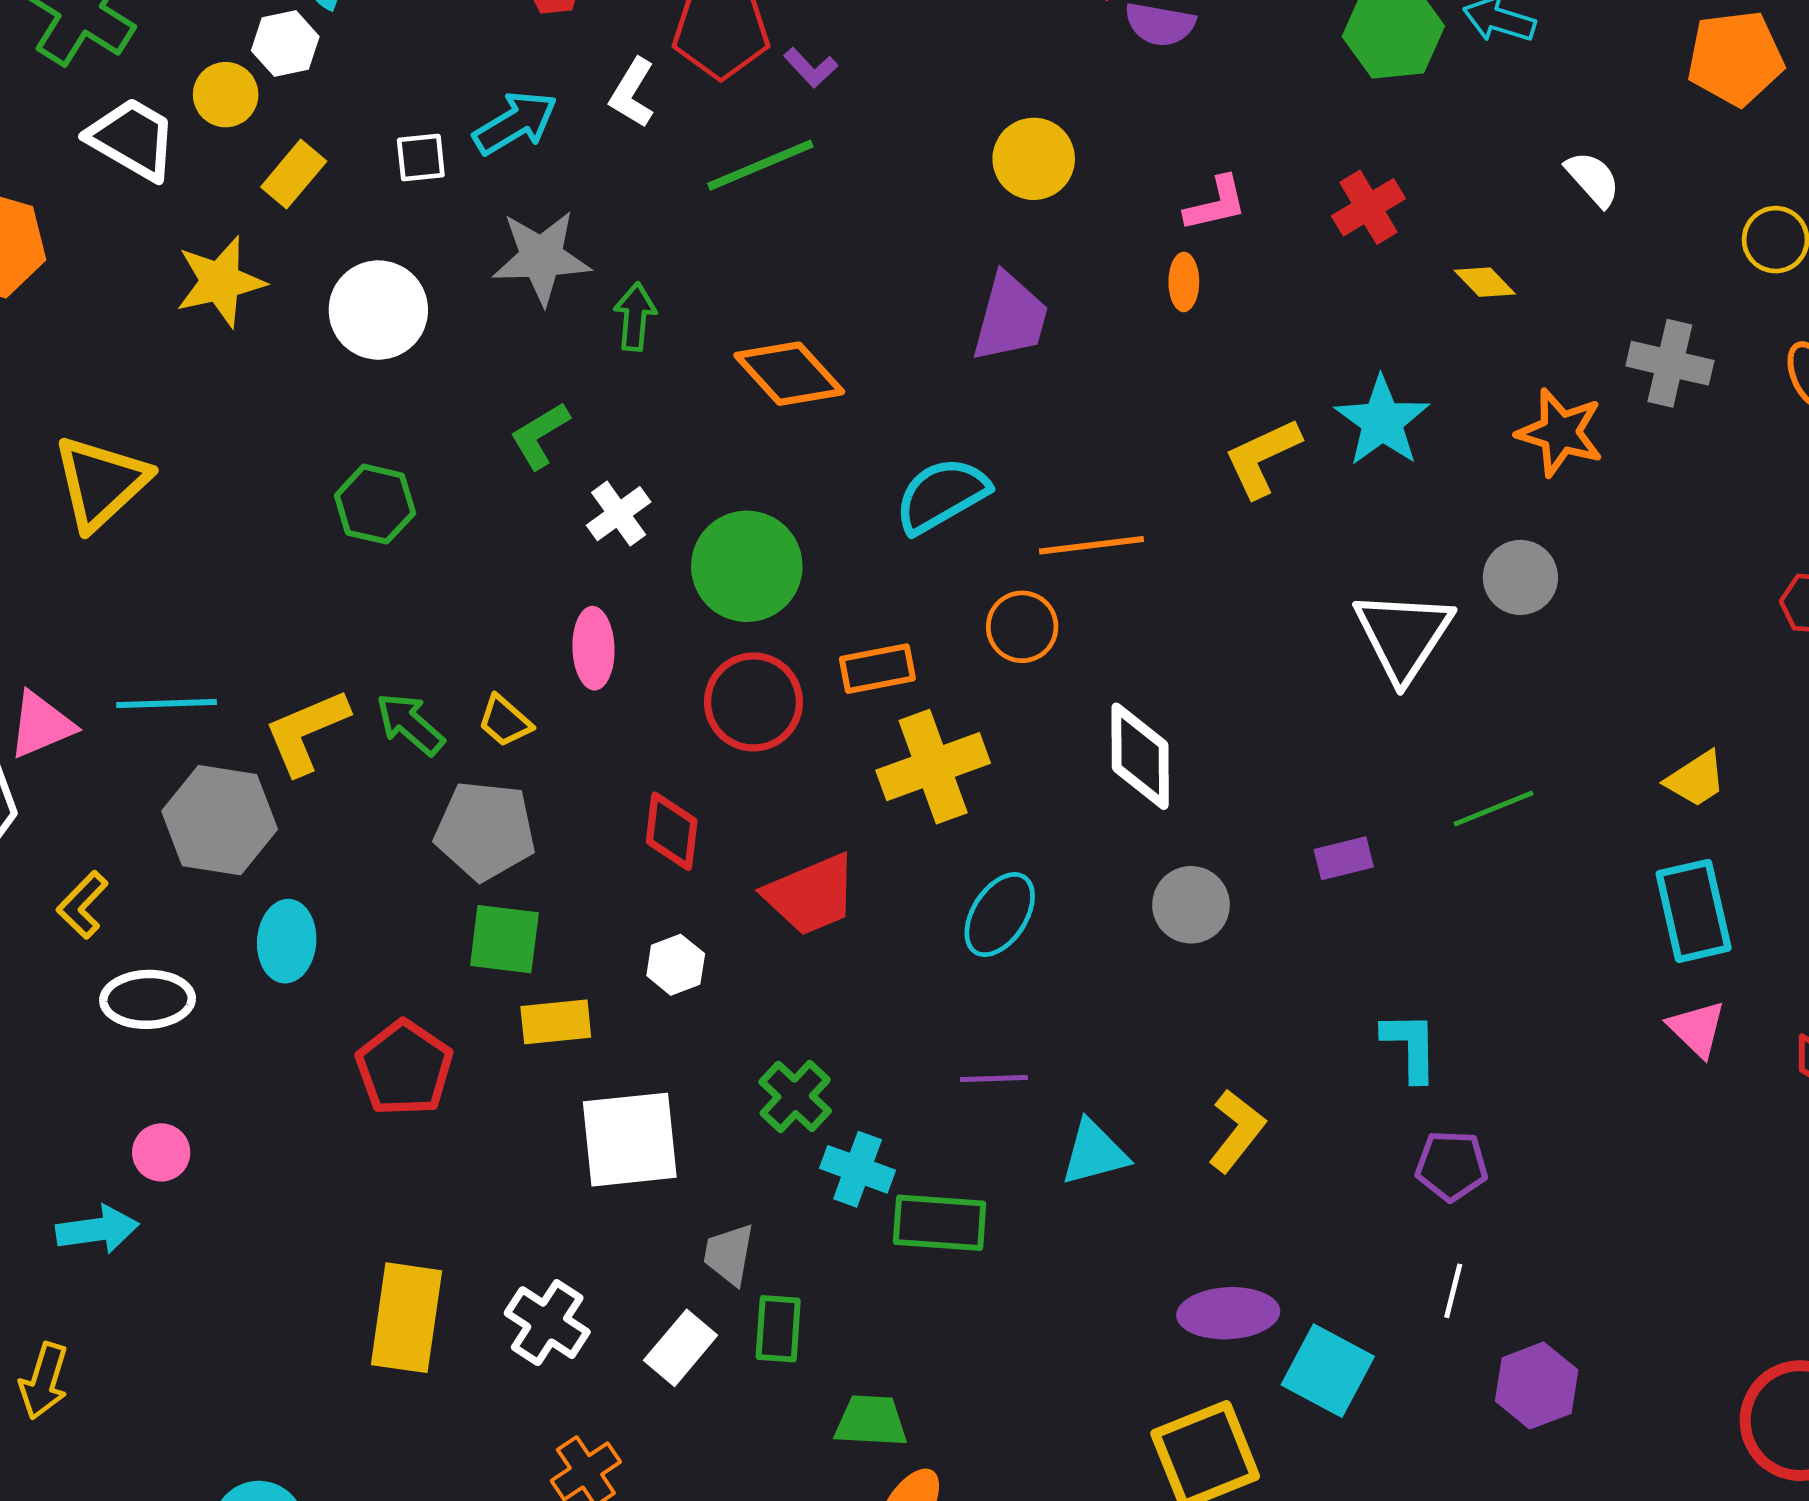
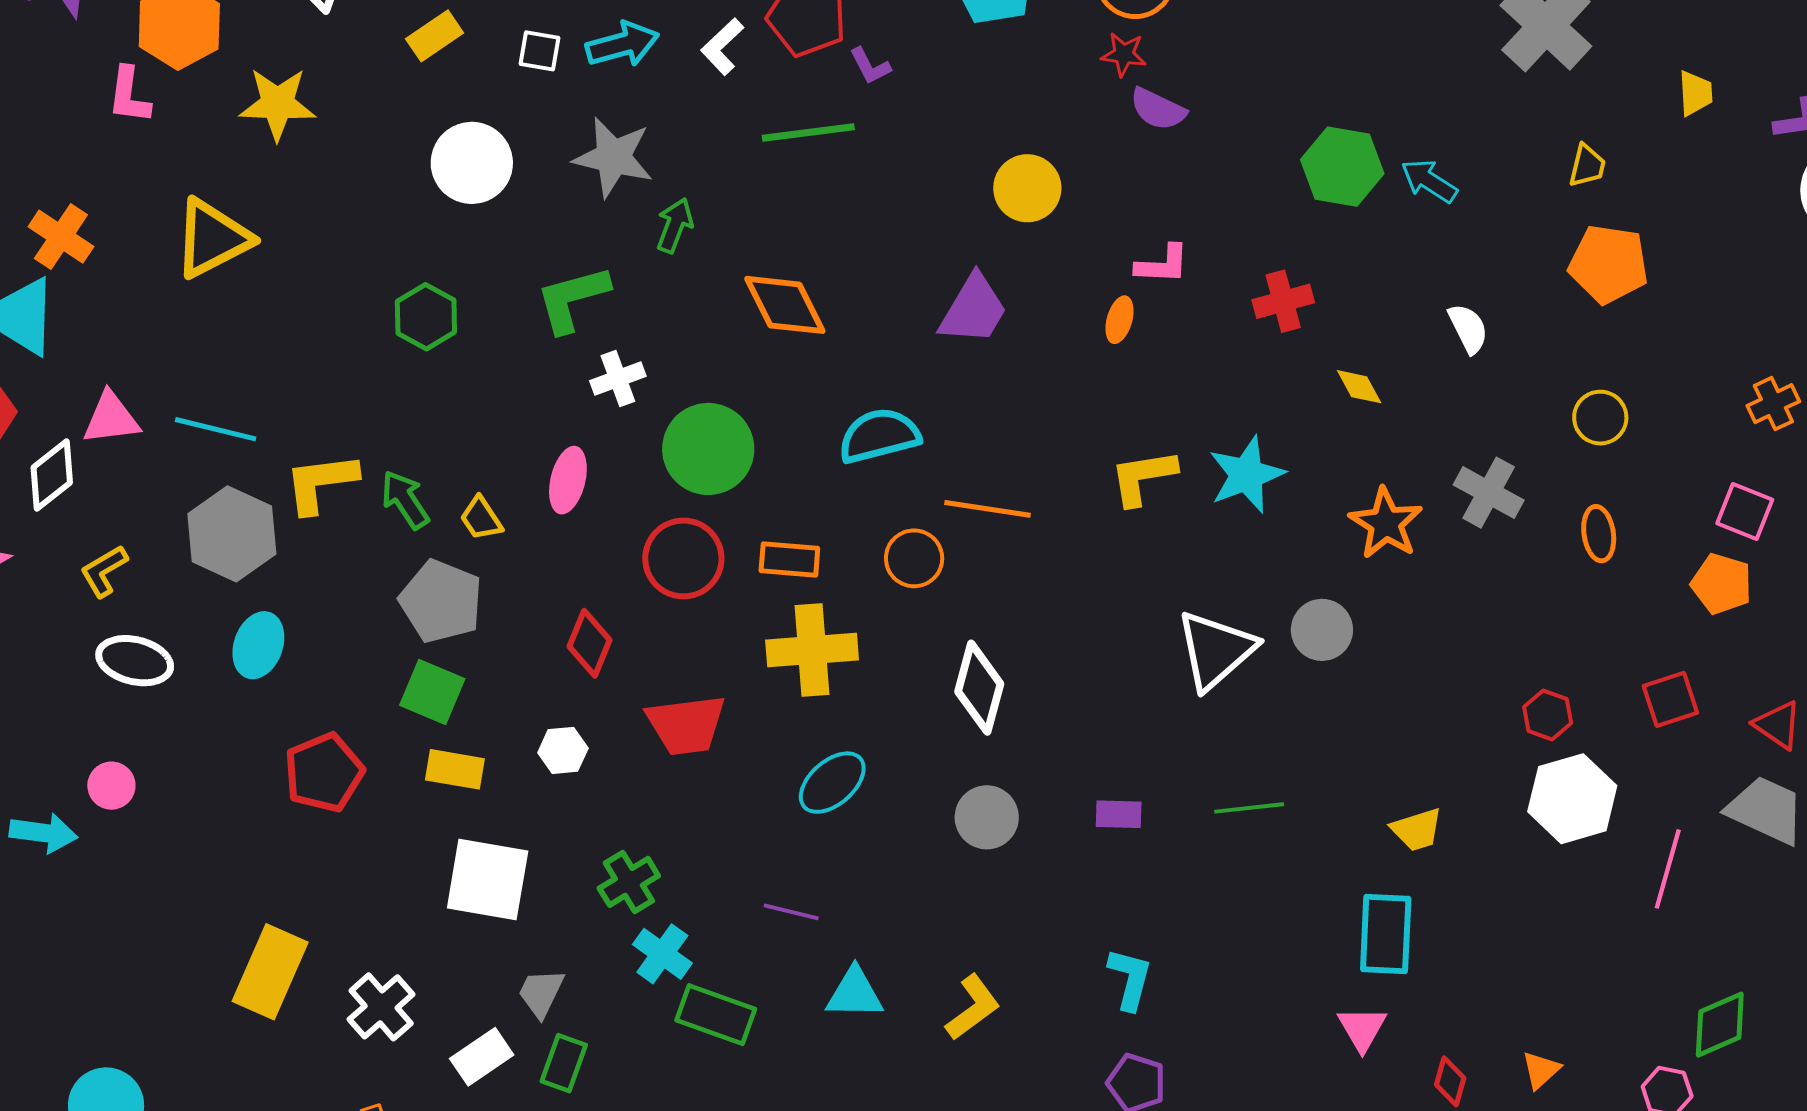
yellow star: (220, 282) -> (277, 104), moved
green L-shape: (540, 435) -> (572, 299), size x1.4

